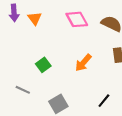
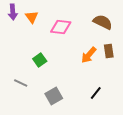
pink diamond: (77, 19) -> (61, 27), moved, turned -55
orange arrow: (83, 63) -> (89, 55), moved

